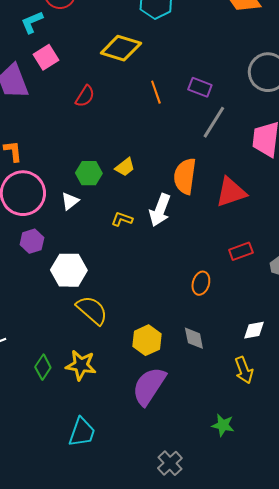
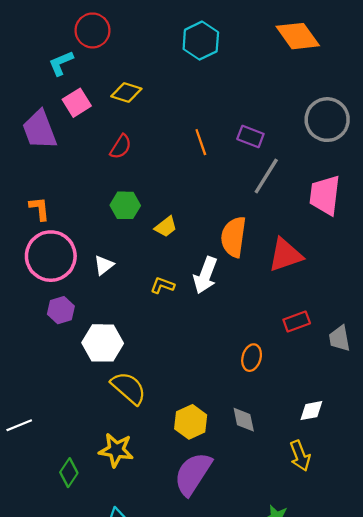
yellow diamond: (121, 48) -> (126, 92), moved, size x0.7
green hexagon: (89, 173) -> (125, 205), moved
green diamond: (43, 367) -> (69, 473), moved

